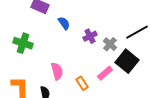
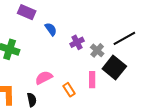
pink semicircle: (57, 71) -> (44, 78), turned -102
pink rectangle: (105, 73) -> (92, 80), turned -49

